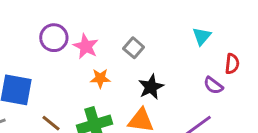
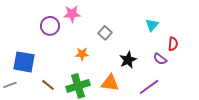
pink star: (86, 46) -> (72, 14), moved, turned -30
black star: (151, 87) -> (128, 60), moved

